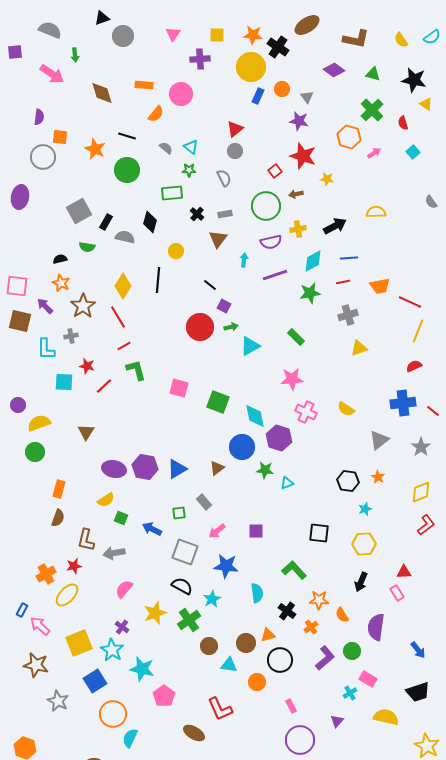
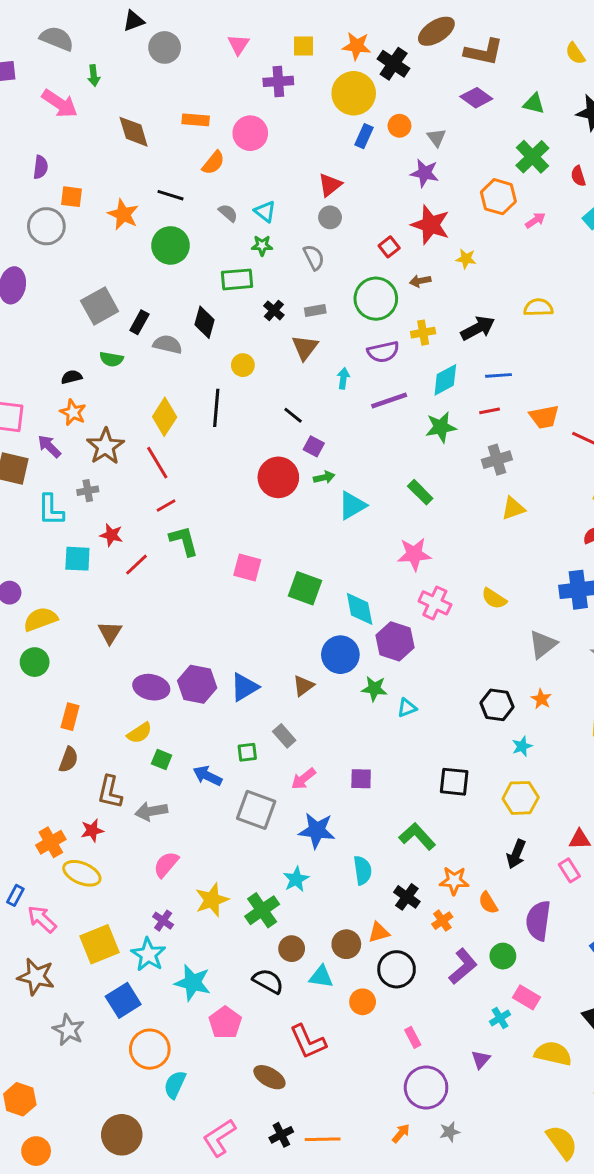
brown L-shape: (356, 39) -> (484, 52), moved
black semicircle: (182, 586) -> (268, 981), moved
yellow ellipse: (67, 595) -> (82, 873), turned 70

